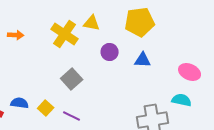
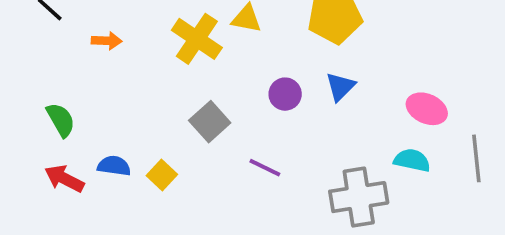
purple circle: (110, 52) -> (285, 94), moved
blue triangle: (143, 60) -> (340, 87), turned -48
purple line: (72, 116) -> (265, 168), moved

